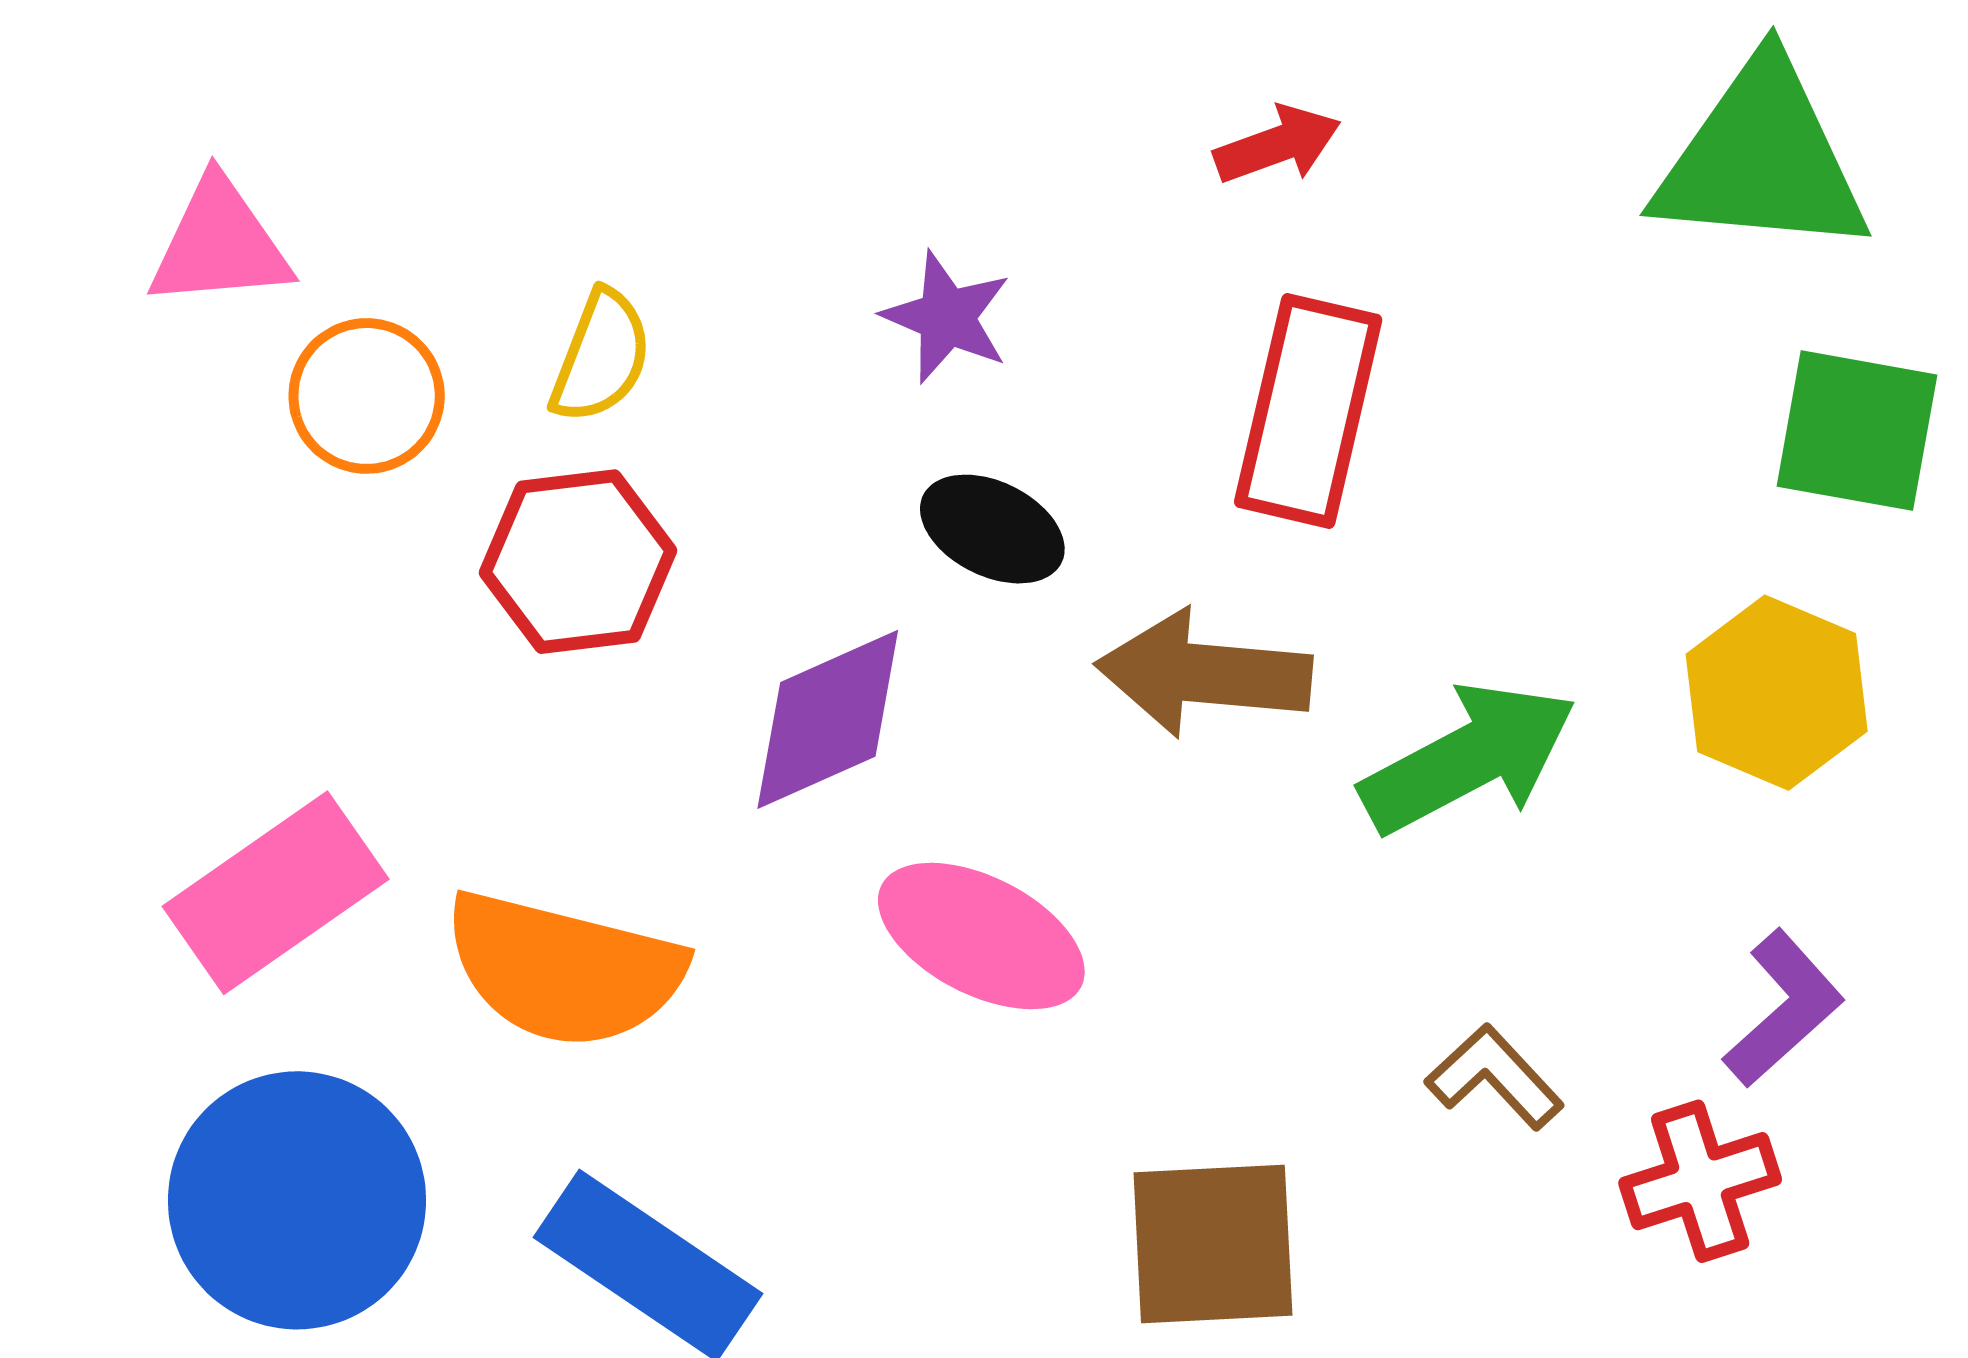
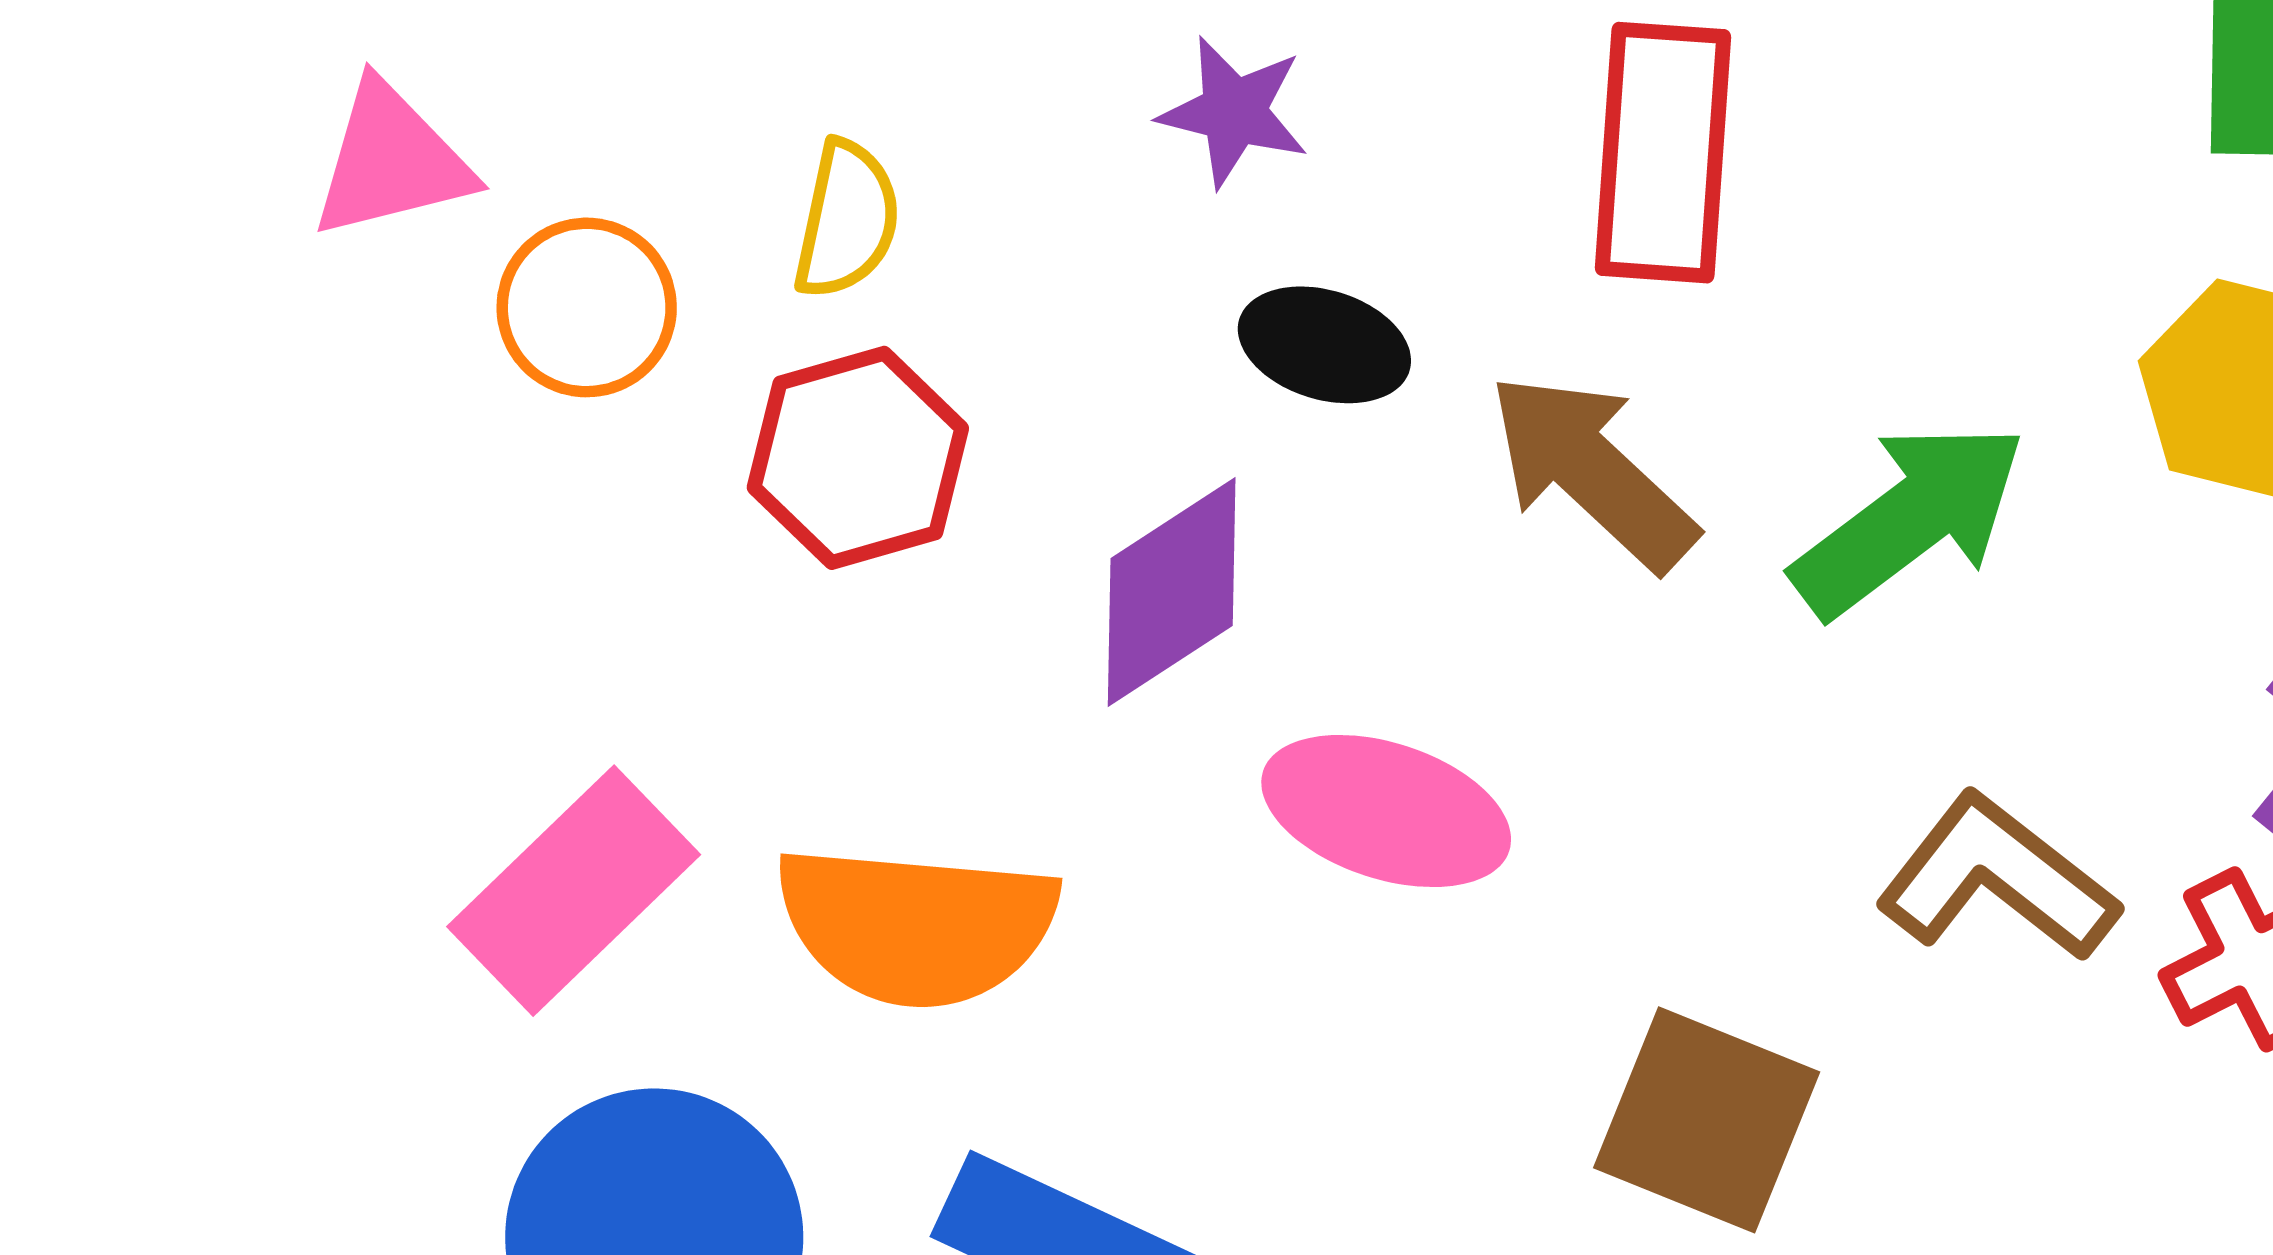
brown arrow: (1204, 674) -> (1592, 471), turned 47
brown L-shape: (1494, 1077) -> (1997, 878), size x1.5
brown square: (1213, 1244) -> (1707, 1120), turned 34

